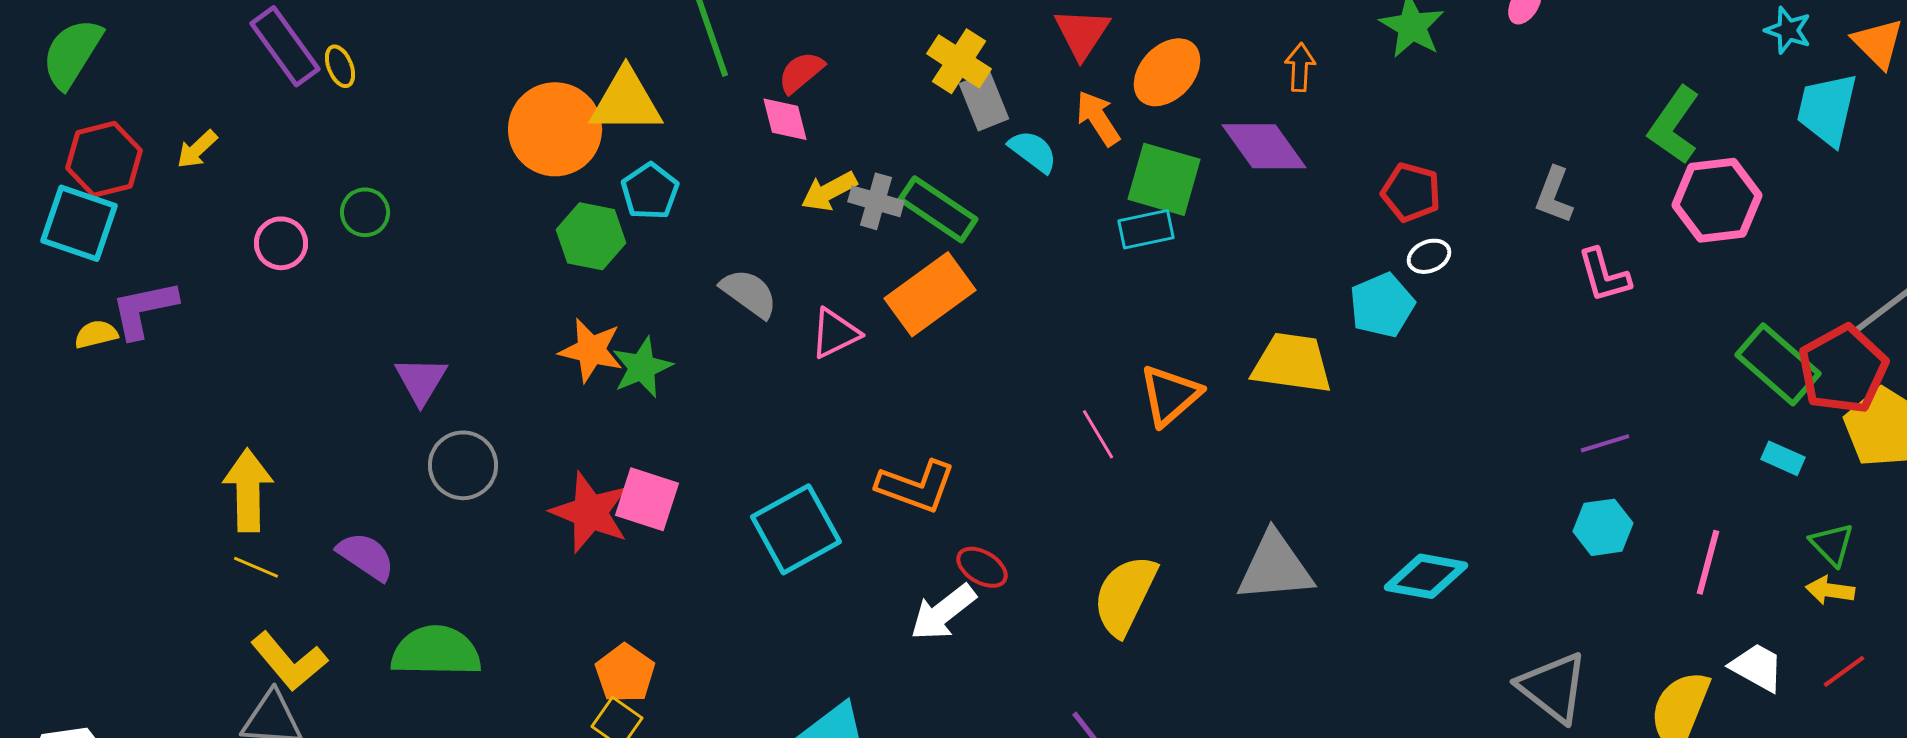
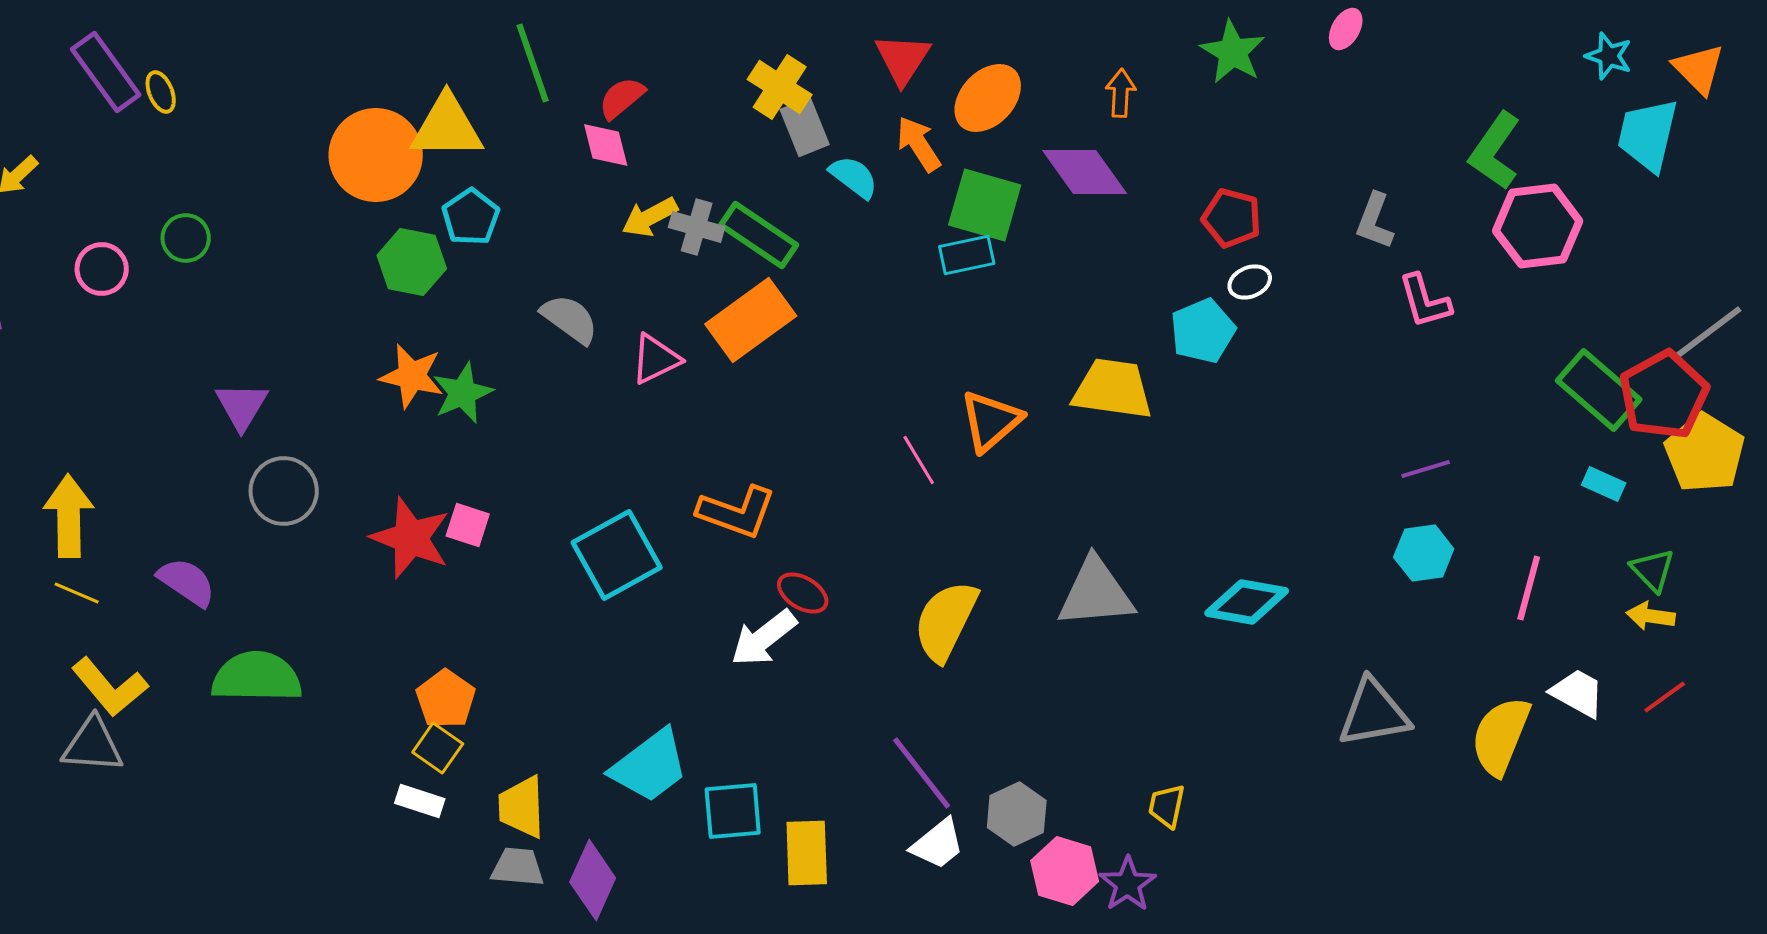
pink square: (647, 499) -> (468, 525), size x0.7
gray triangle: (1553, 687) -> (1374, 713), turned -48

